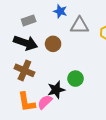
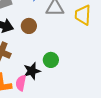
pink semicircle: (45, 102) -> (21, 83), turned -35

